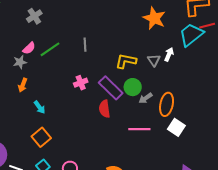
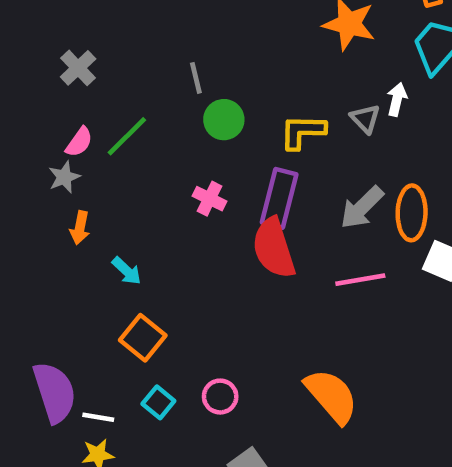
gray line: (85, 45) -> (196, 78), moved
pink cross: (81, 83) -> (210, 199), turned -32
green circle: (133, 87) -> (224, 120), moved
purple rectangle: (111, 88) -> (279, 198), turned 70
gray arrow: (146, 98) -> (362, 207), size x1.5
red semicircle: (104, 109) -> (274, 248), size x1.5

